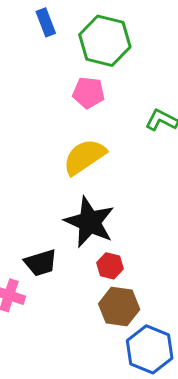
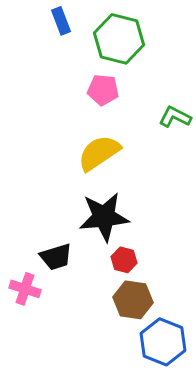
black star: (90, 222) -> (104, 217), turned -30

